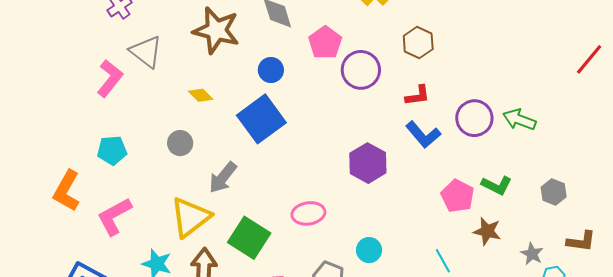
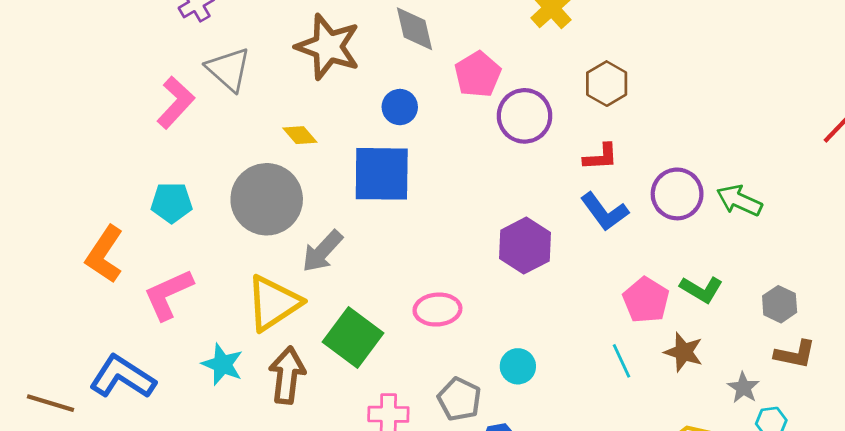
blue square: (261, 119) -> (382, 174), turned 33
gray circle: (180, 143) -> (267, 199), size x2.0
brown L-shape: (581, 241) -> (795, 354), moved
cyan line: (443, 261) -> (622, 361), moved

